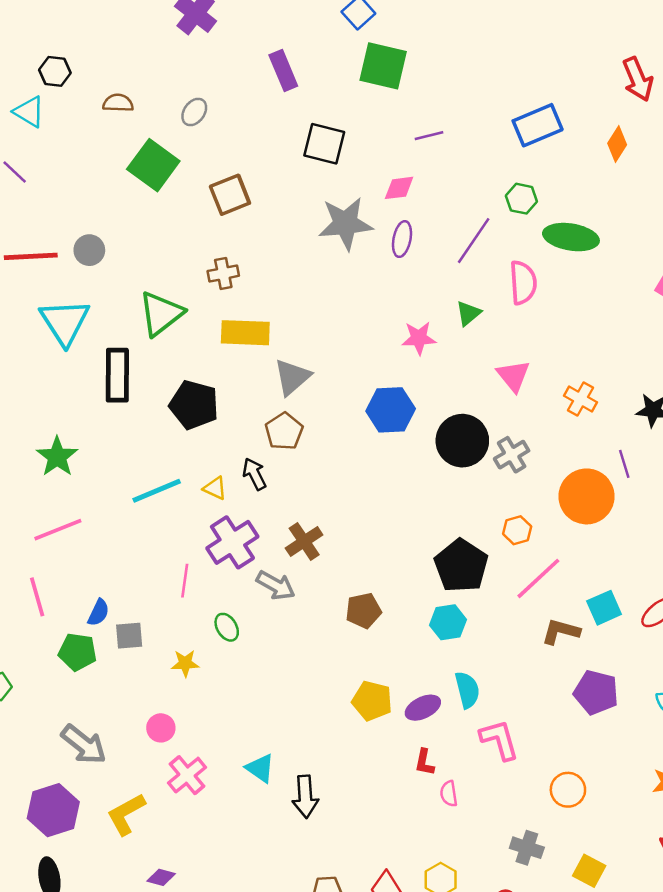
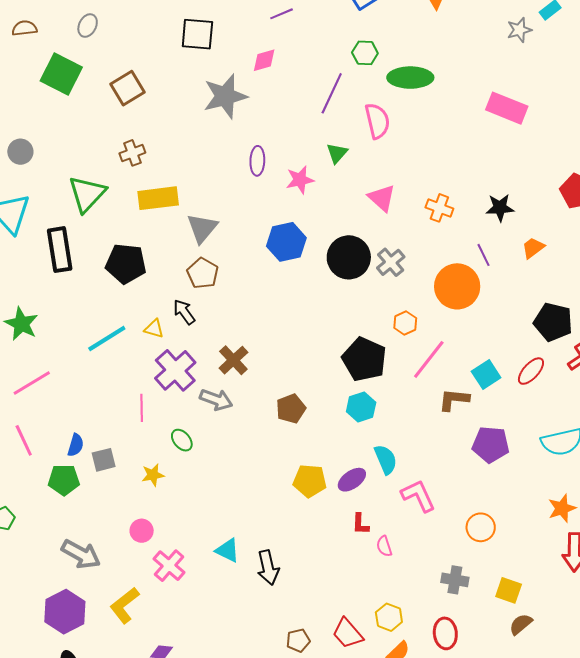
purple ellipse: (402, 239) -> (257, 161), moved

